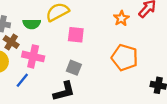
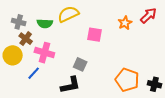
pink square: (76, 35) -> (95, 35), moved
orange pentagon: (125, 57) -> (127, 80), moved

